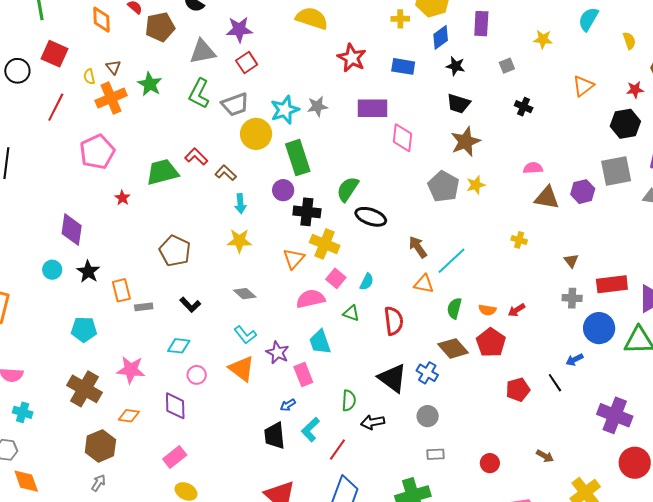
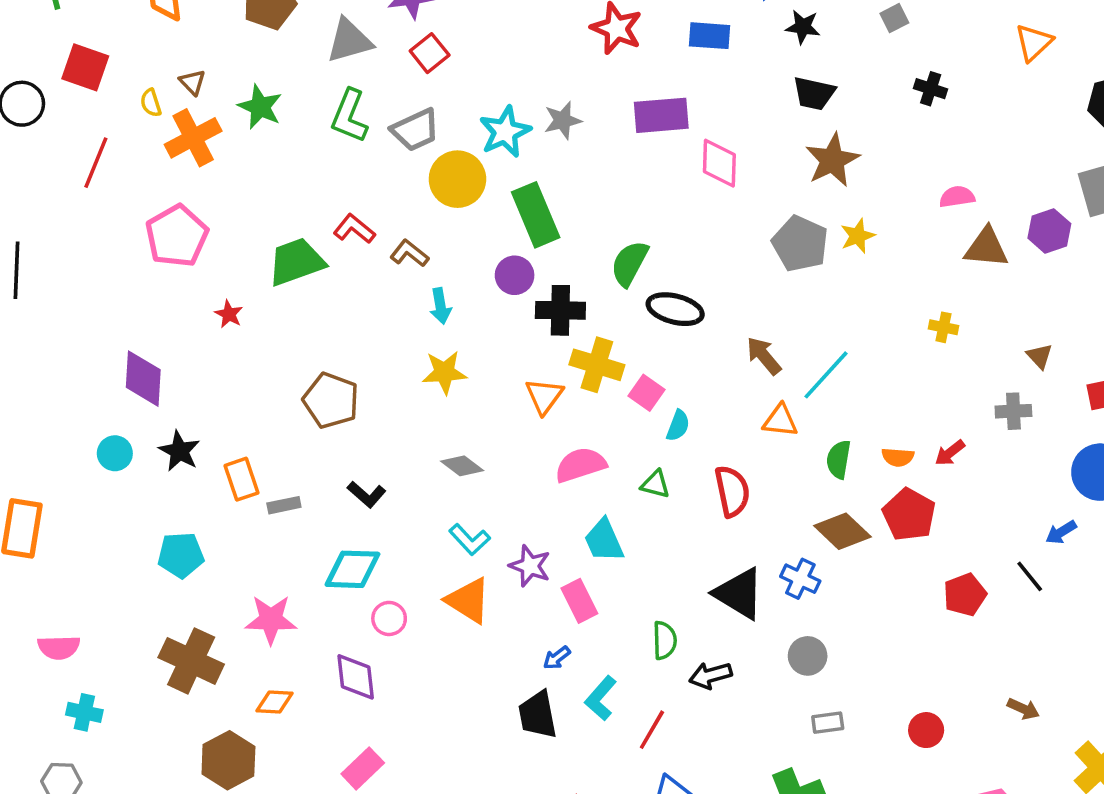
pink square: (336, 278) -> (646, 393), moved
gray cross: (572, 298) -> (1013, 411), moved
cyan diamond: (179, 346) -> (353, 569), size x1.4

